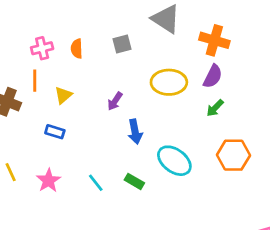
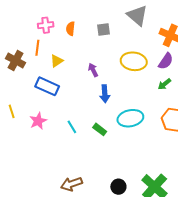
purple arrow: (115, 101) -> (93, 70), turned 112
blue rectangle: (55, 132) -> (47, 86), size x1.6
cyan ellipse: (174, 161) -> (130, 118), turned -55

